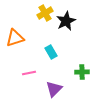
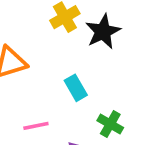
green cross: (82, 72) -> (110, 124), moved, turned 32

